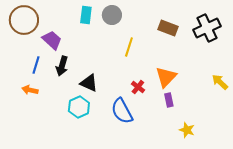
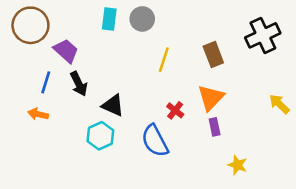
brown rectangle: (168, 28) -> (213, 55), moved, turned 48
black arrow: (62, 66) -> (79, 84), turned -42

